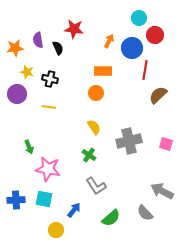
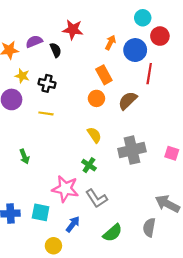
purple semicircle: (38, 40) -> (34, 41), turned 77
orange rectangle: (103, 71) -> (104, 75), turned 60
brown semicircle: (158, 95) -> (128, 101), moved
pink star: (48, 169) -> (65, 189), moved
gray semicircle: (145, 213) -> (149, 227), turned 54

